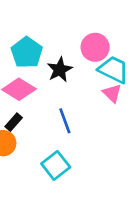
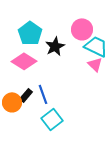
blue line: (65, 121) -> (43, 94), moved
black rectangle: (14, 122) -> (26, 95), moved

